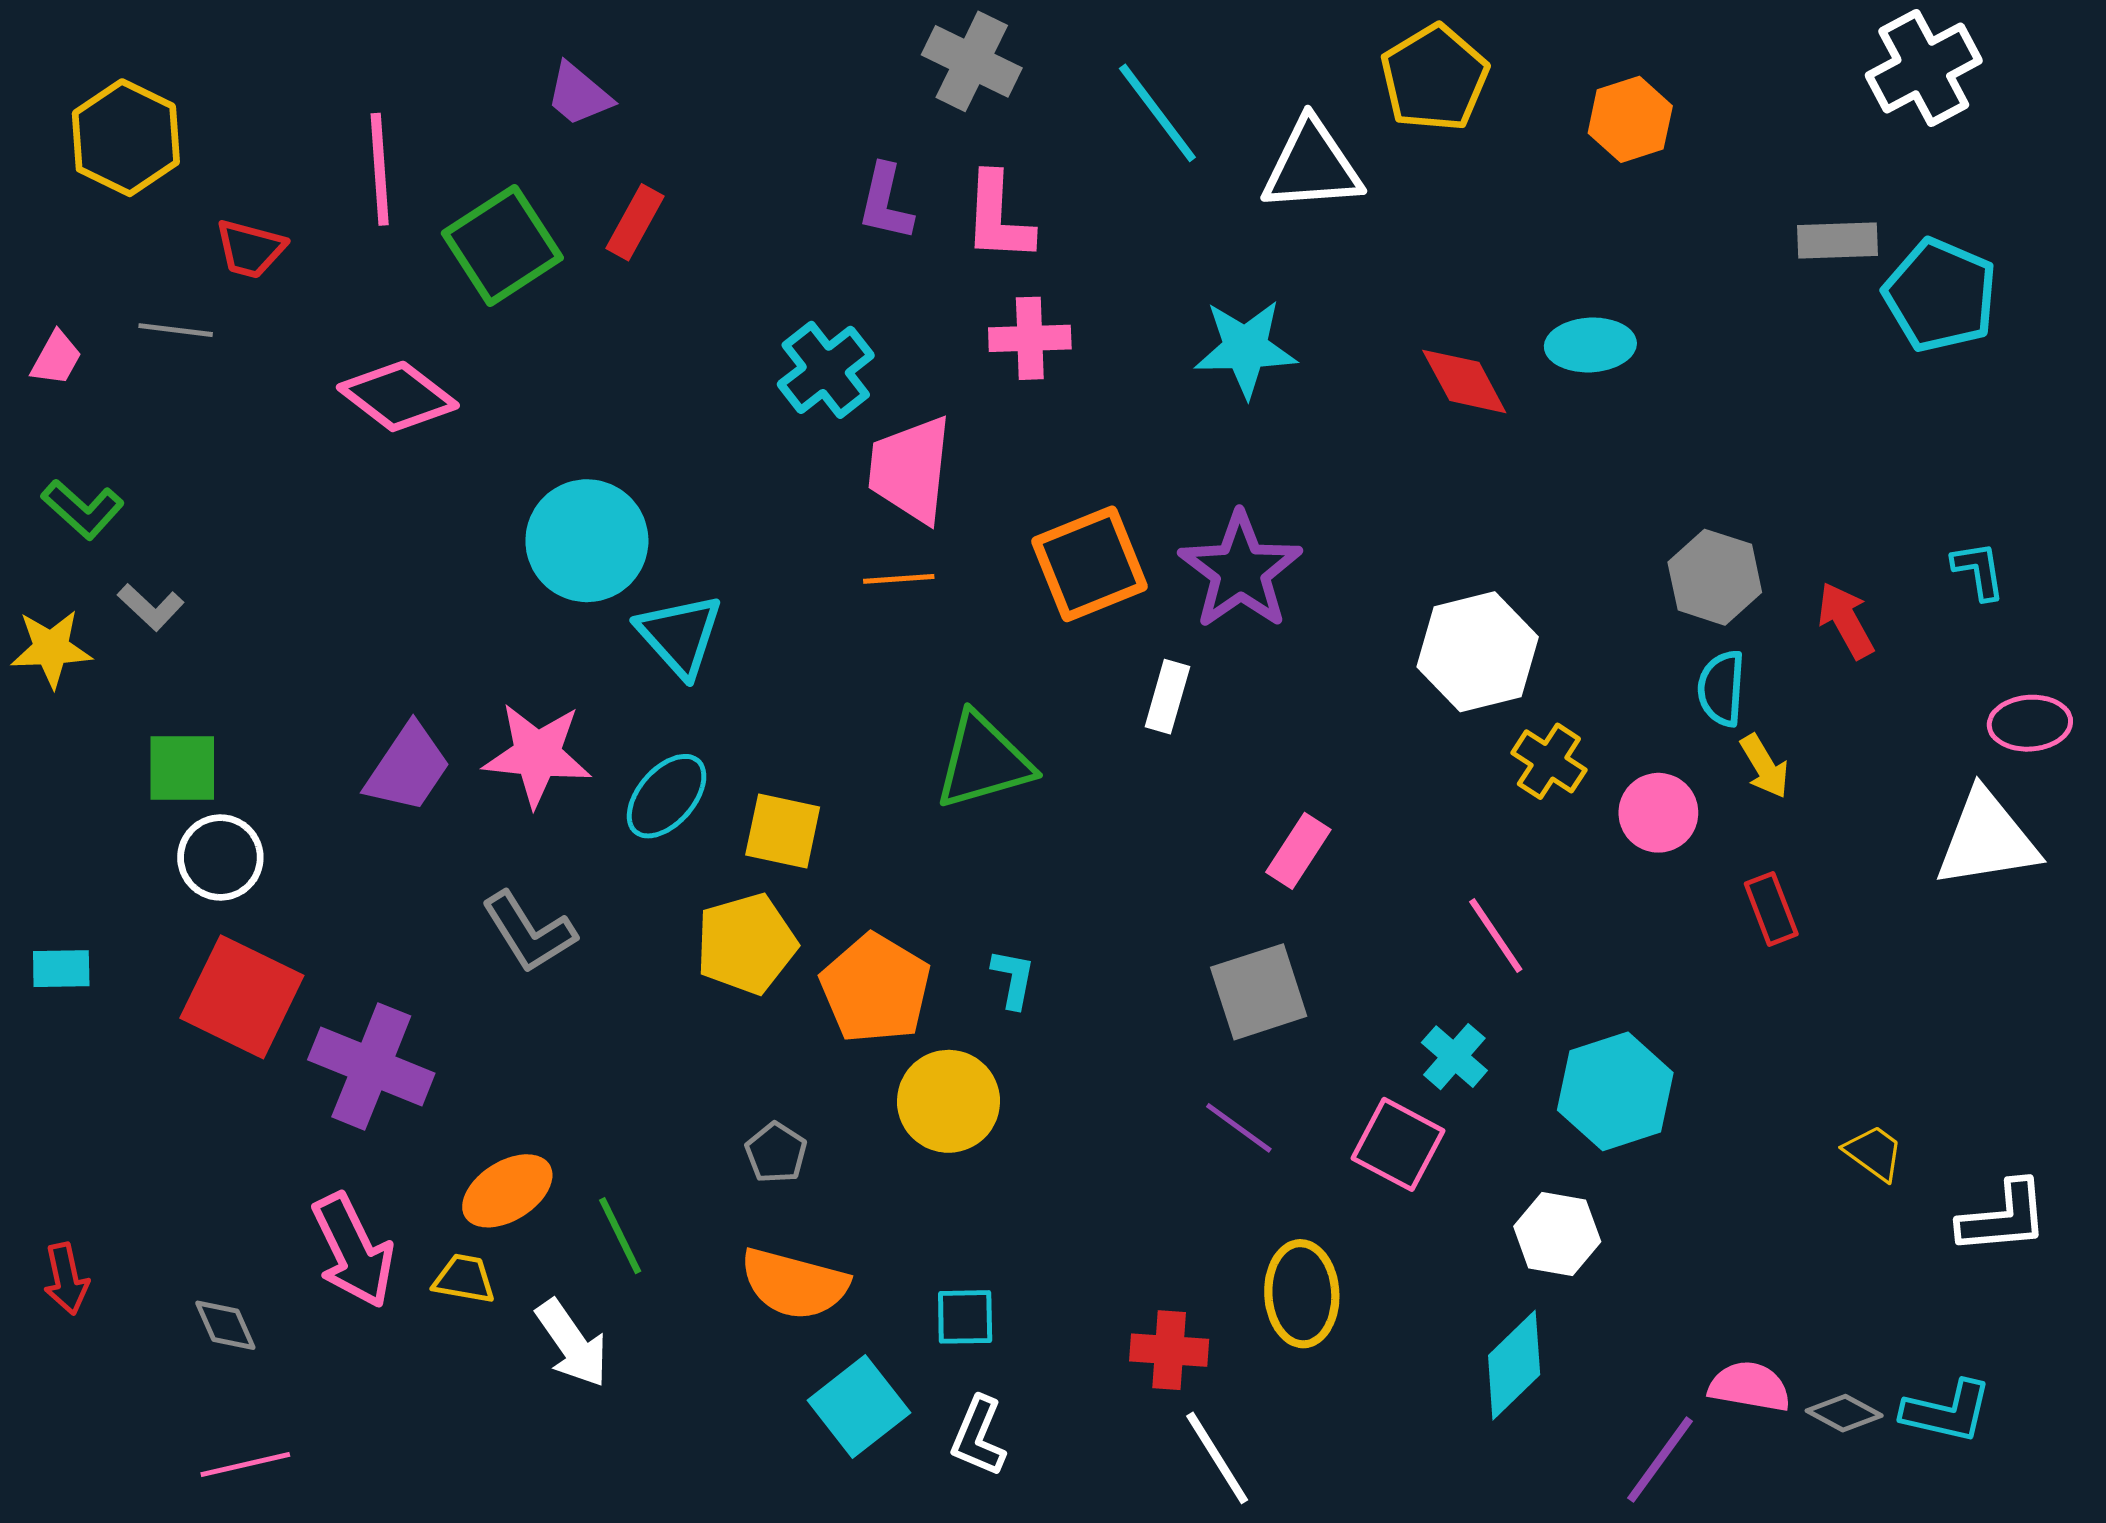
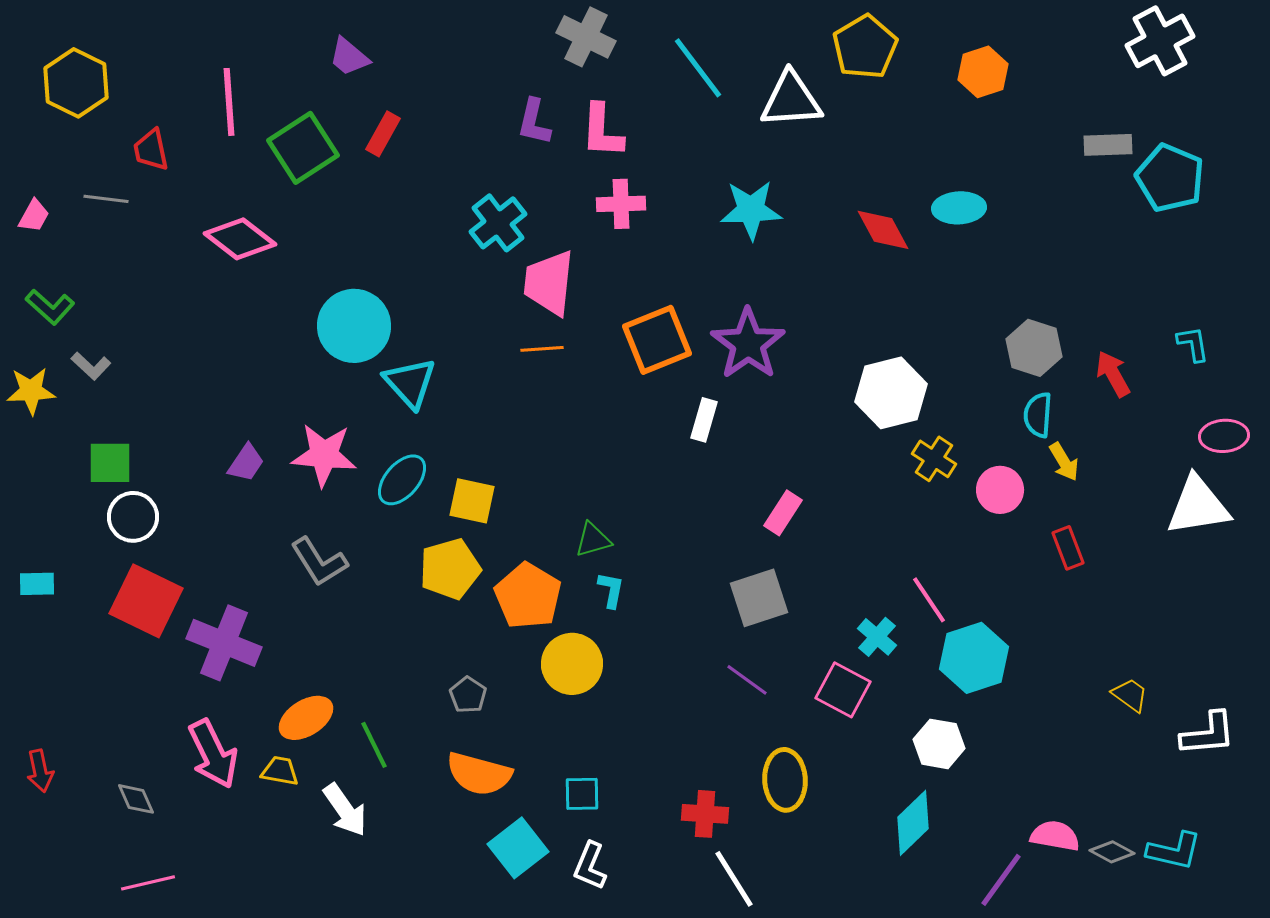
red trapezoid: (250, 249) -> (151, 150), turned 63
green triangle: (983, 761) -> (593, 540), moved, size x0.6
purple trapezoid: (408, 768) -> (246, 463), size x0.7
pink line: (1496, 935) -> (929, 600), moved

